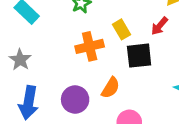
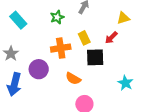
orange semicircle: (111, 88) -> (73, 79), turned 84
purple circle: (75, 100) -> (39, 69), moved

